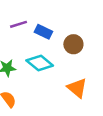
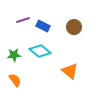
brown circle: (73, 44) -> (74, 27), moved

